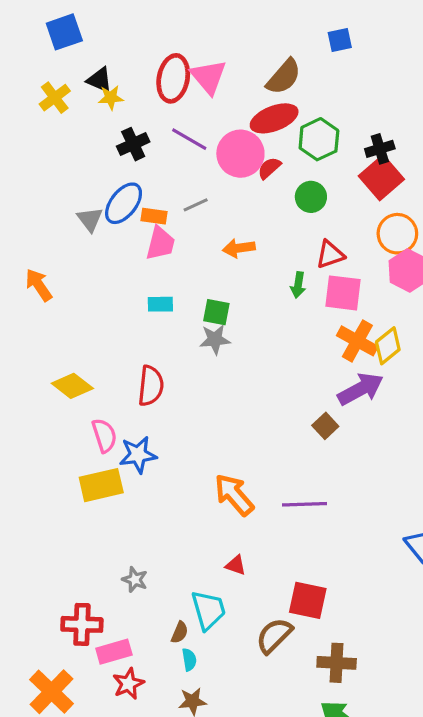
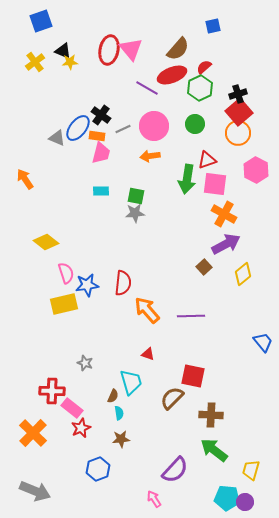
purple line: (189, 139) -> (147, 88), moved
black cross: (133, 144) -> (101, 115), moved, turned -30
pink circle: (240, 154) -> (154, 126), moved
red semicircle: (269, 168) -> (204, 67), moved
gray triangle: (90, 219) -> (57, 138), turned -30
orange circle: (397, 234) -> (238, 133), moved
green arrow: (298, 285) -> (187, 179), size x1.8
yellow diamond: (388, 346) -> (243, 274), moved
red semicircle: (151, 386) -> (123, 283), moved
pink rectangle: (114, 652) -> (72, 408), turned 55

